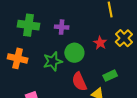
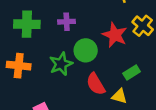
red star: (100, 43) -> (115, 35), size x1.5

